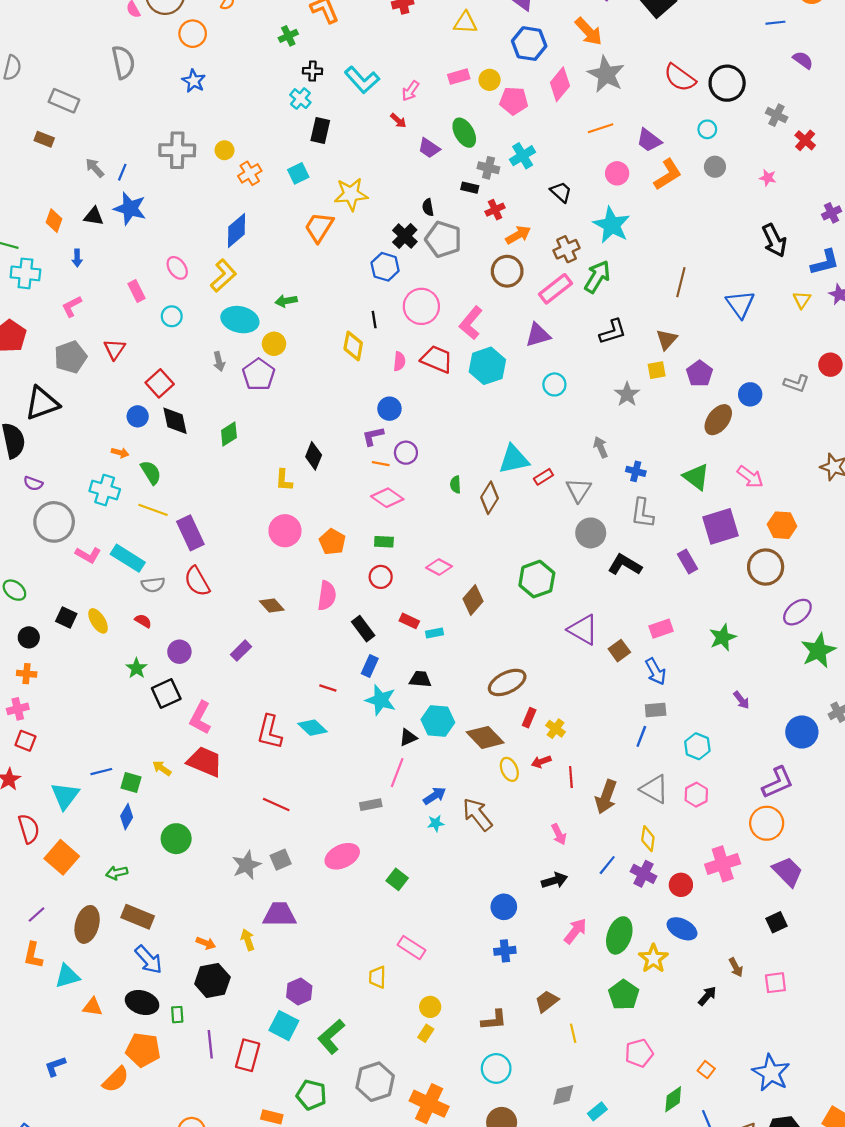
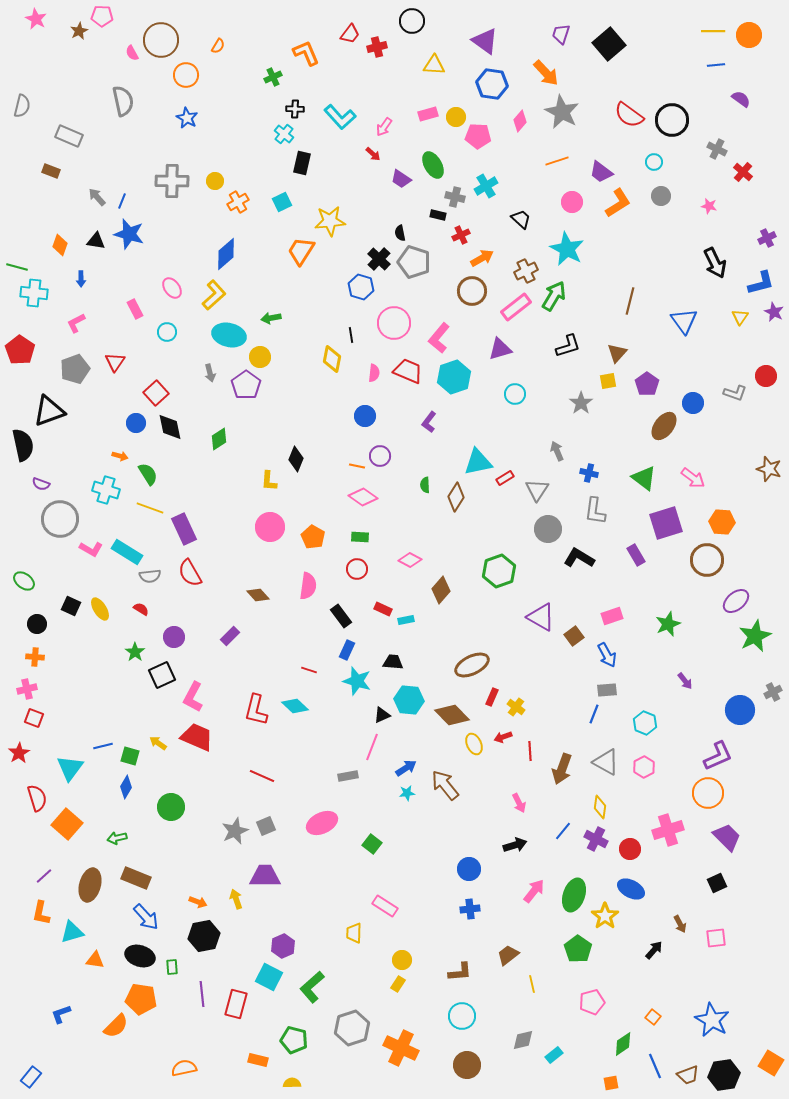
pink diamond: (560, 84) -> (520, 121), size x0.7
purple L-shape: (373, 436) -> (429, 422), moved, turned -40

